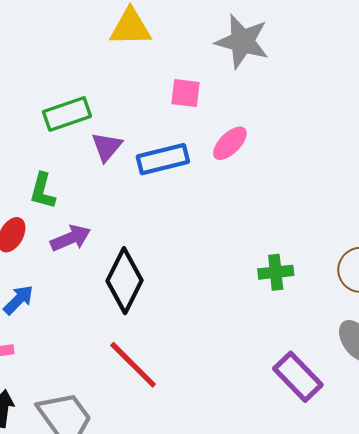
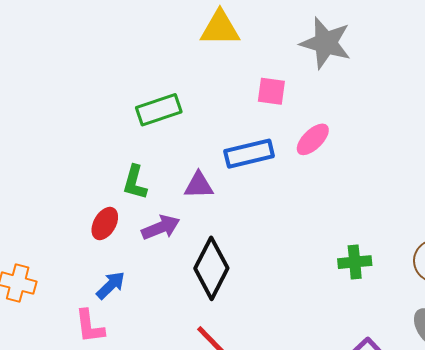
purple triangle: (107, 147) -> (199, 185), moved, turned 48

